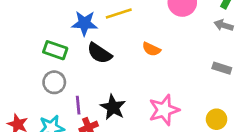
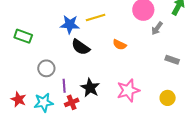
gray arrow: (224, 25) -> (157, 28), moved, turned -72
green rectangle: (55, 50) -> (23, 36), moved

